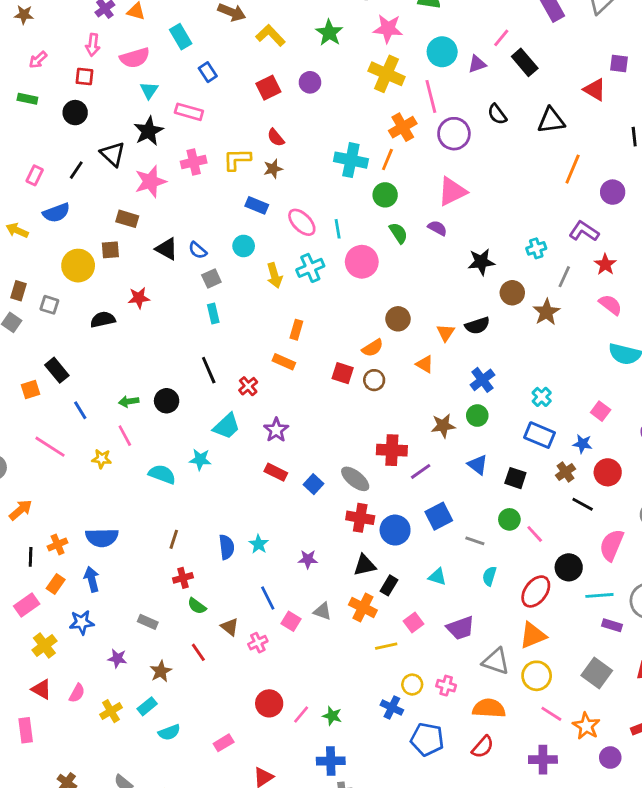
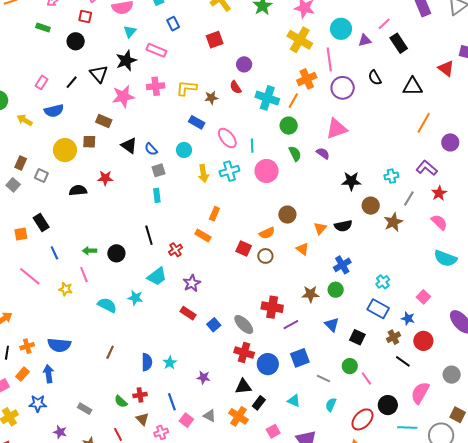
purple circle: (310, 82) -> (244, 64), moved
red semicircle: (276, 138) -> (236, 87), moved
red cross: (183, 578) -> (140, 395), moved

